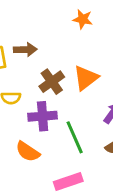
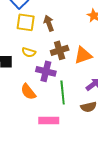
brown arrow: (25, 50) -> (49, 23), turned -126

